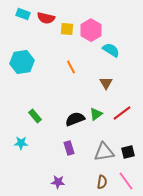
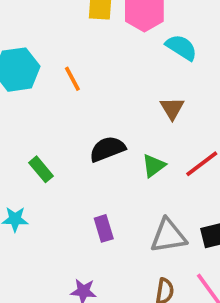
orange line: (71, 67) -> (72, 79), moved
black semicircle: (75, 119) -> (107, 149), moved

